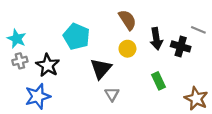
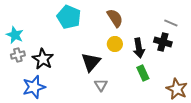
gray line: (198, 30) -> (171, 23), moved
cyan pentagon: (76, 36) -> (69, 17), moved
black arrow: (156, 39) -> (139, 48), moved

